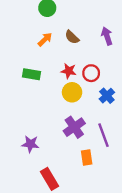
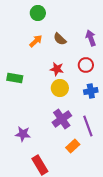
red circle: (91, 73) -> (86, 65), moved
green rectangle: (32, 74) -> (15, 78), moved
blue cross: (107, 96) -> (91, 91), turned 32
orange rectangle: (87, 158) -> (73, 146), turned 56

